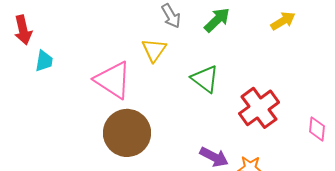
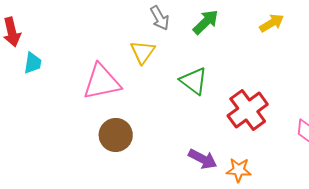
pink triangle: (113, 80) -> (102, 82), turned -45
brown circle: (127, 133) -> (116, 135), size x0.7

